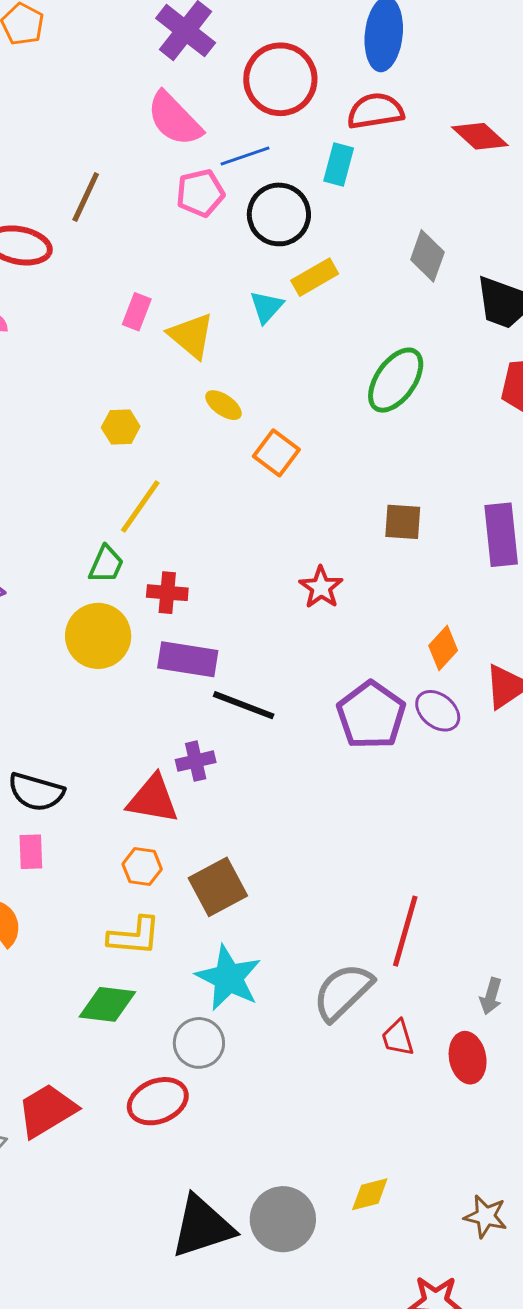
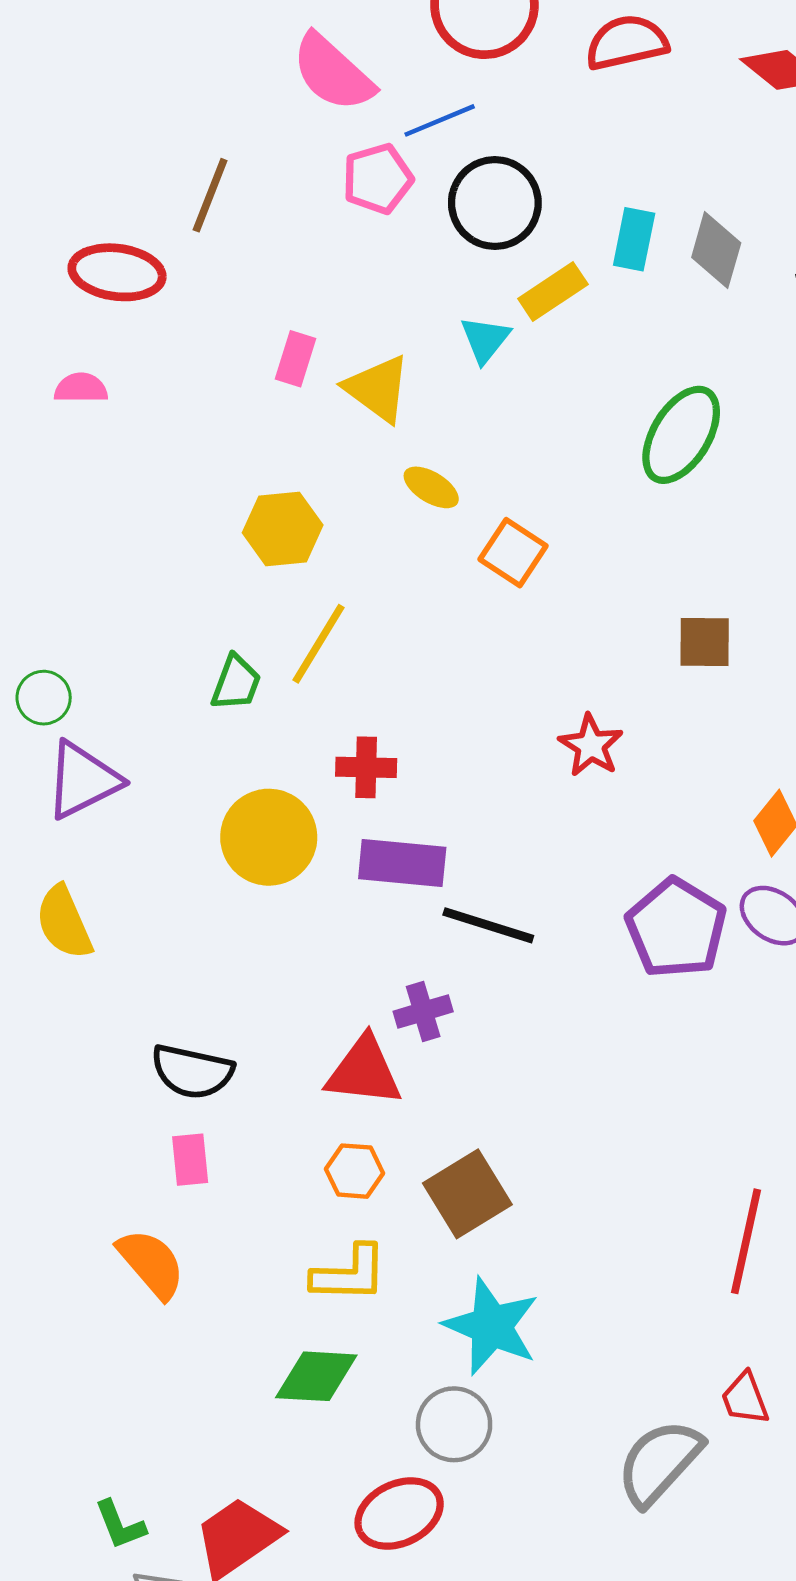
cyan rectangle: (339, 165) -> (634, 239), moved
yellow hexagon: (121, 427) -> (283, 529), size x1.4
green trapezoid: (106, 564) -> (236, 683), moved
gray semicircle: (343, 992) -> (659, 1462), moved

